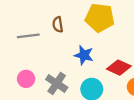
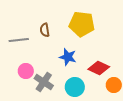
pink circle: (26, 79) -> (26, 71), moved

